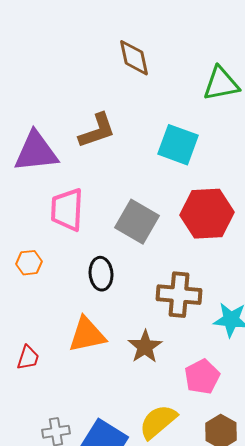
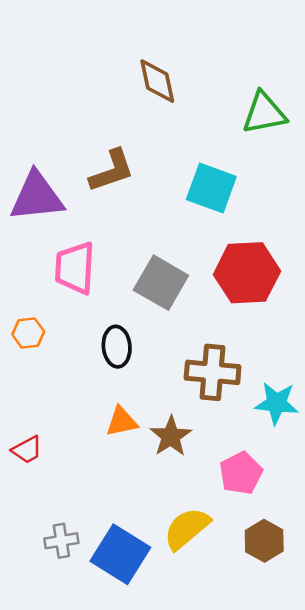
orange triangle: (87, 335) -> (122, 422), moved, size x0.7
red trapezoid: (28, 358) -> (27, 450), turned 44

